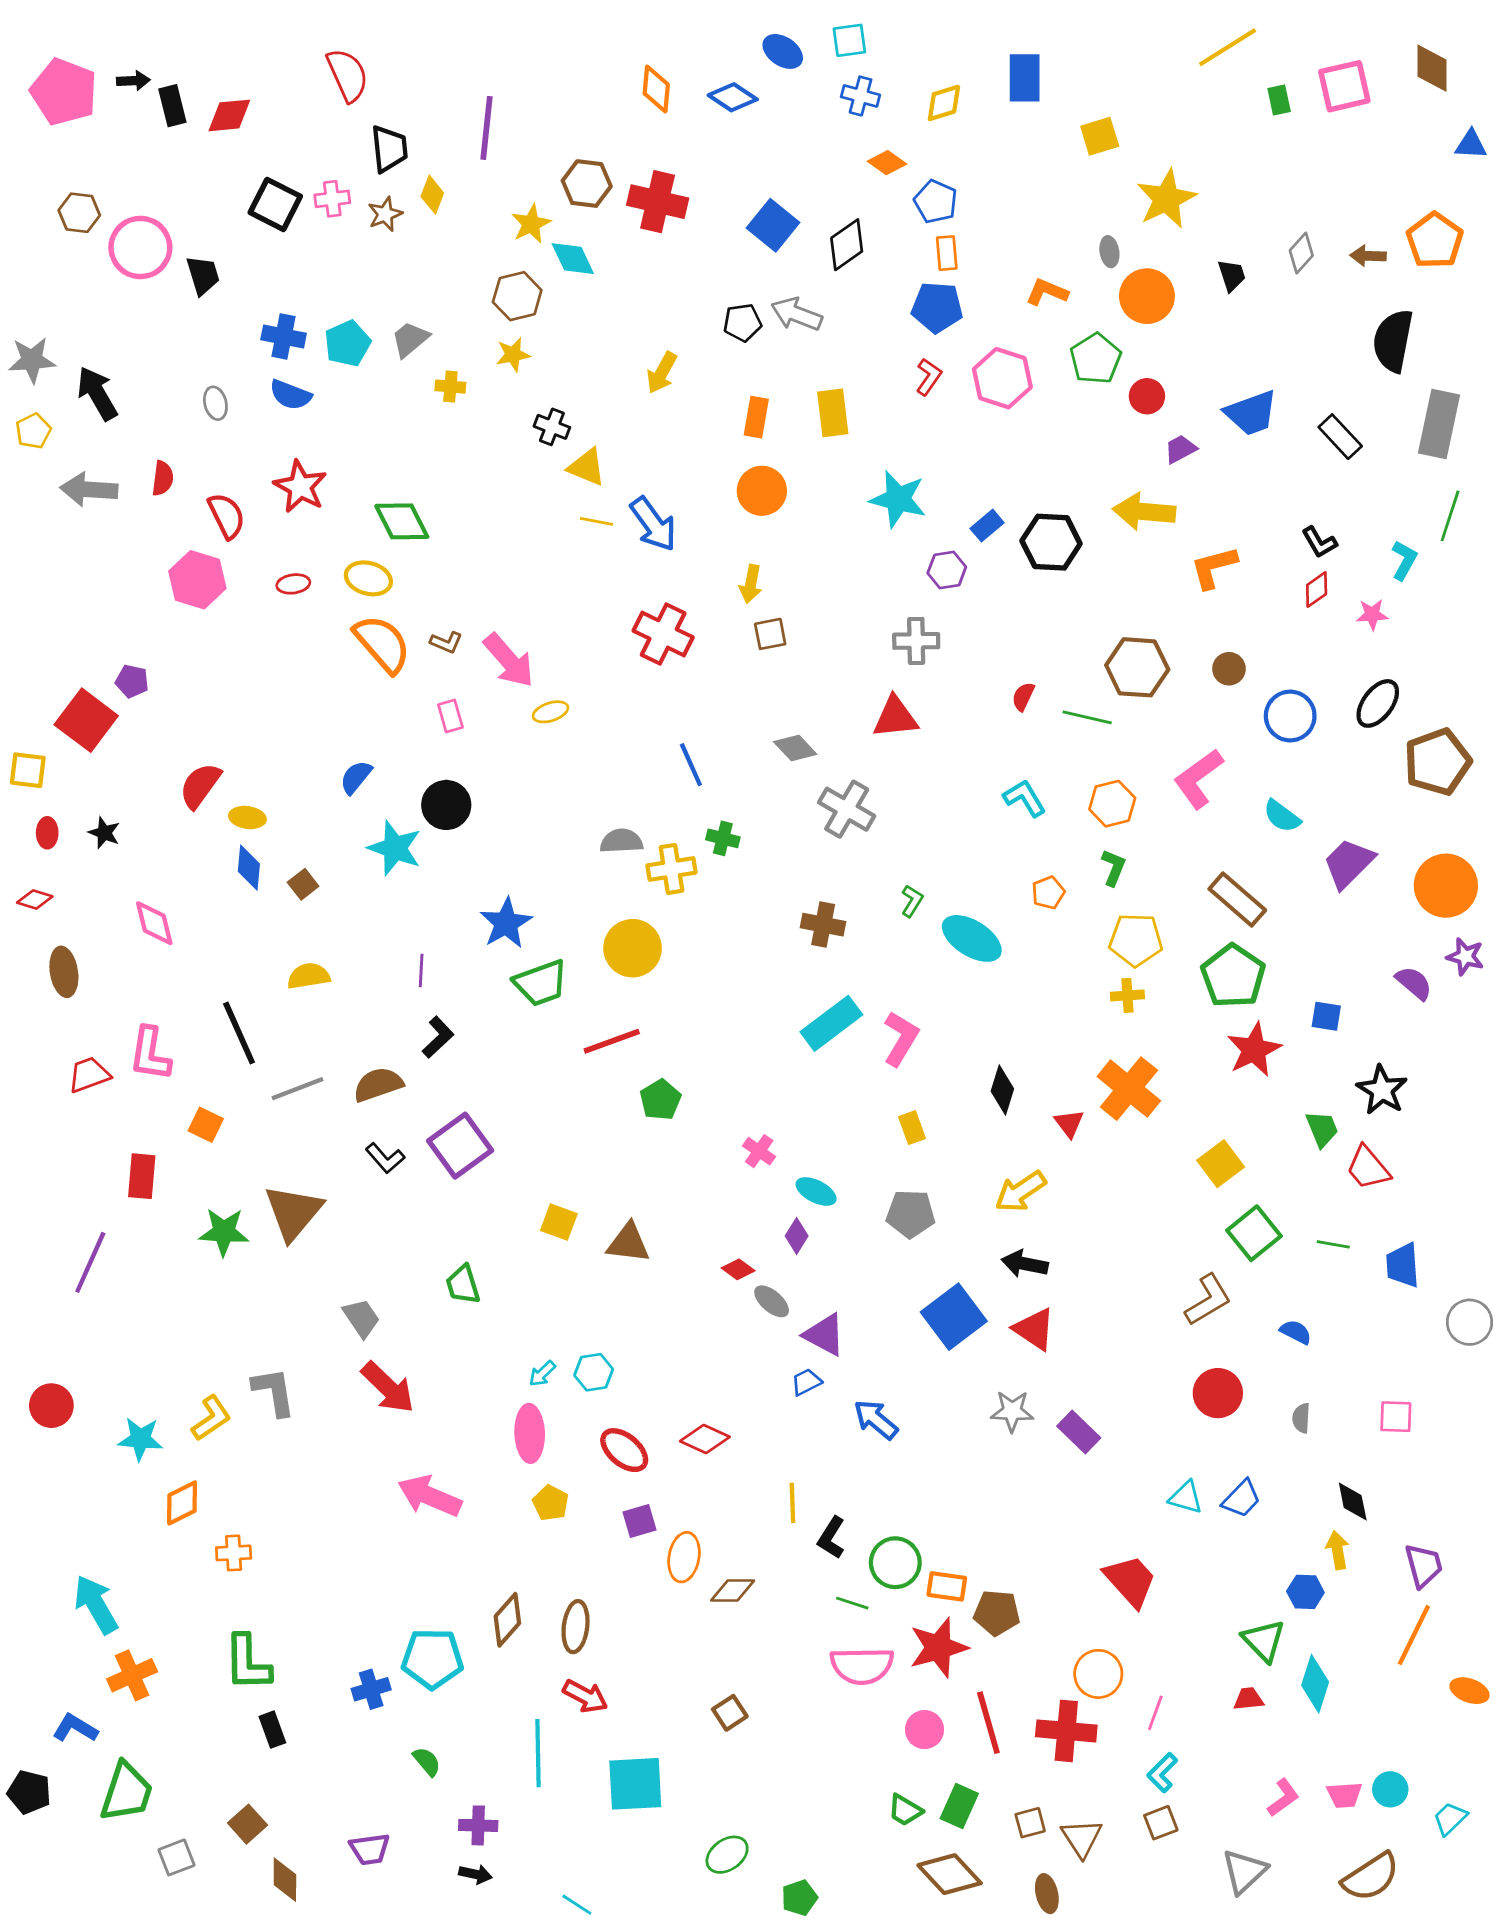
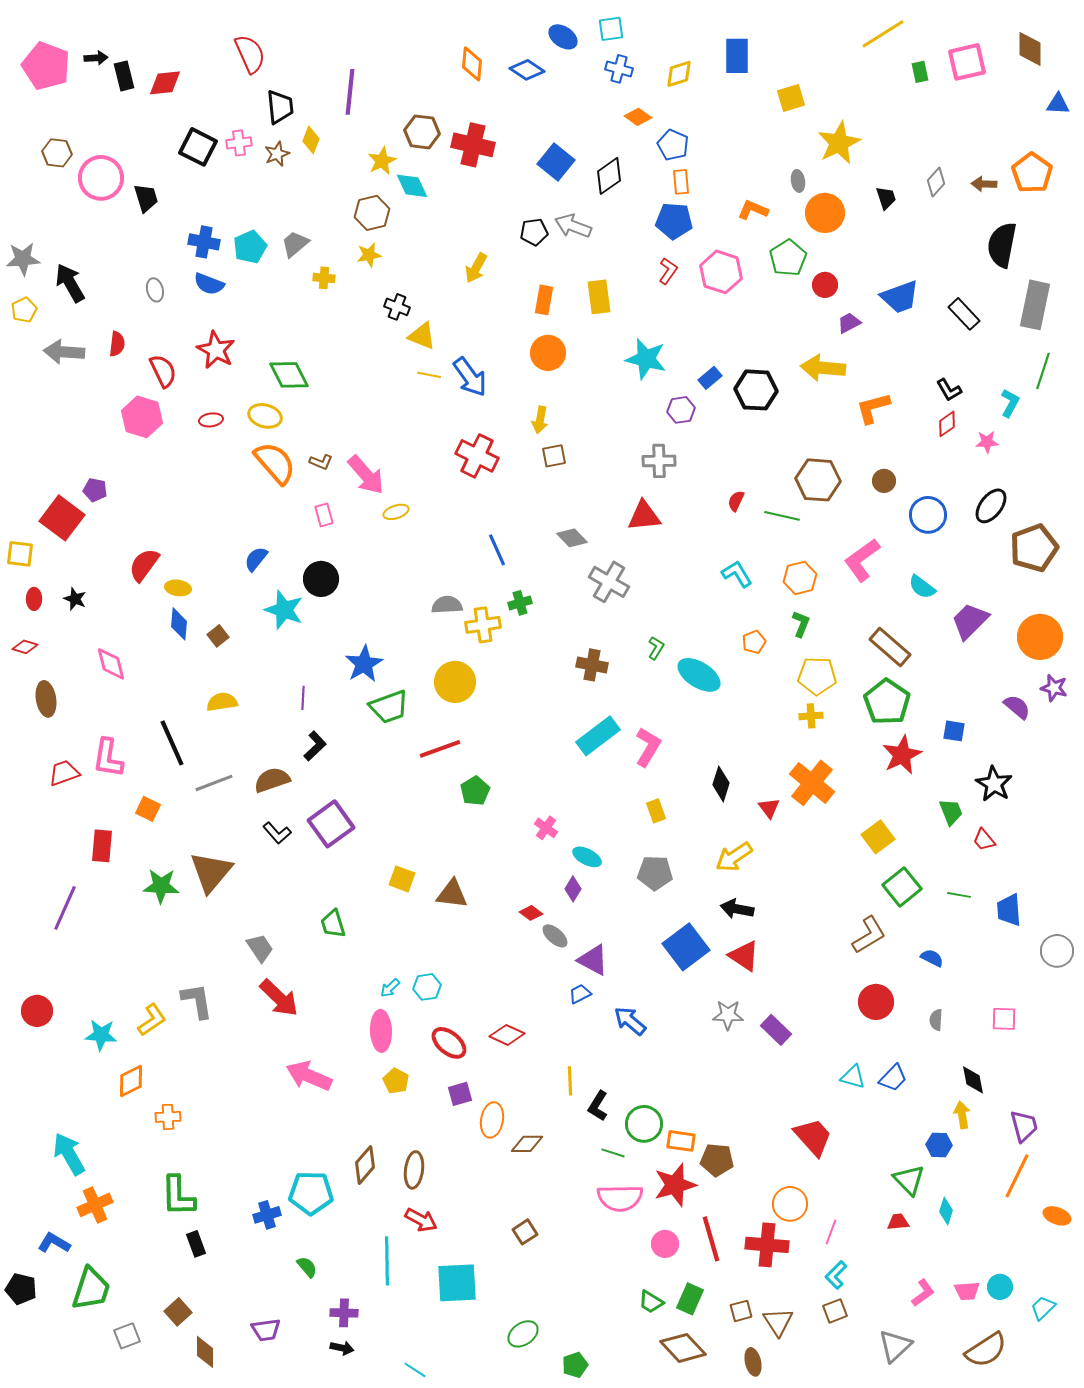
green cross: (723, 838) -> (520, 603), turned -30
red trapezoid: (1368, 1168) -> (984, 840), size x0.7
cyan diamond: (1315, 1684) -> (946, 1211), size x0.7

